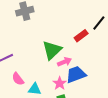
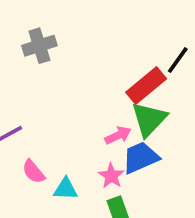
red rectangle: (81, 36) -> (146, 85), size x1.5
green triangle: (52, 50) -> (149, 119), moved

